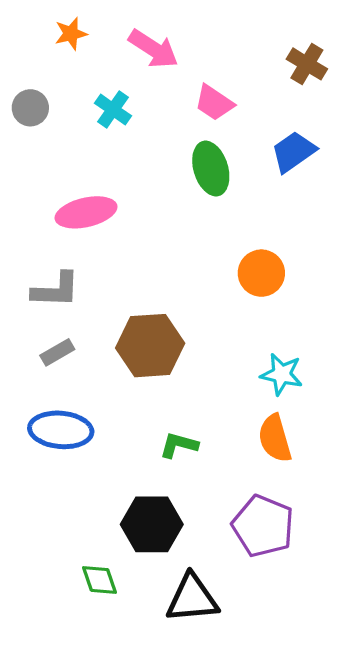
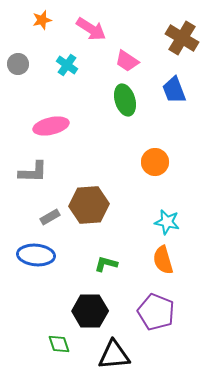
brown cross: (307, 64) -> (182, 38), size x1.4
blue trapezoid: (293, 152) -> (174, 90), turned -76
gray rectangle: (57, 352) -> (50, 217), moved

